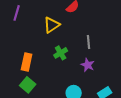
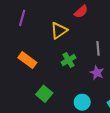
orange rectangle: (27, 62) -> (27, 60), moved, turned -66
green square: (28, 85) -> (44, 94), moved

